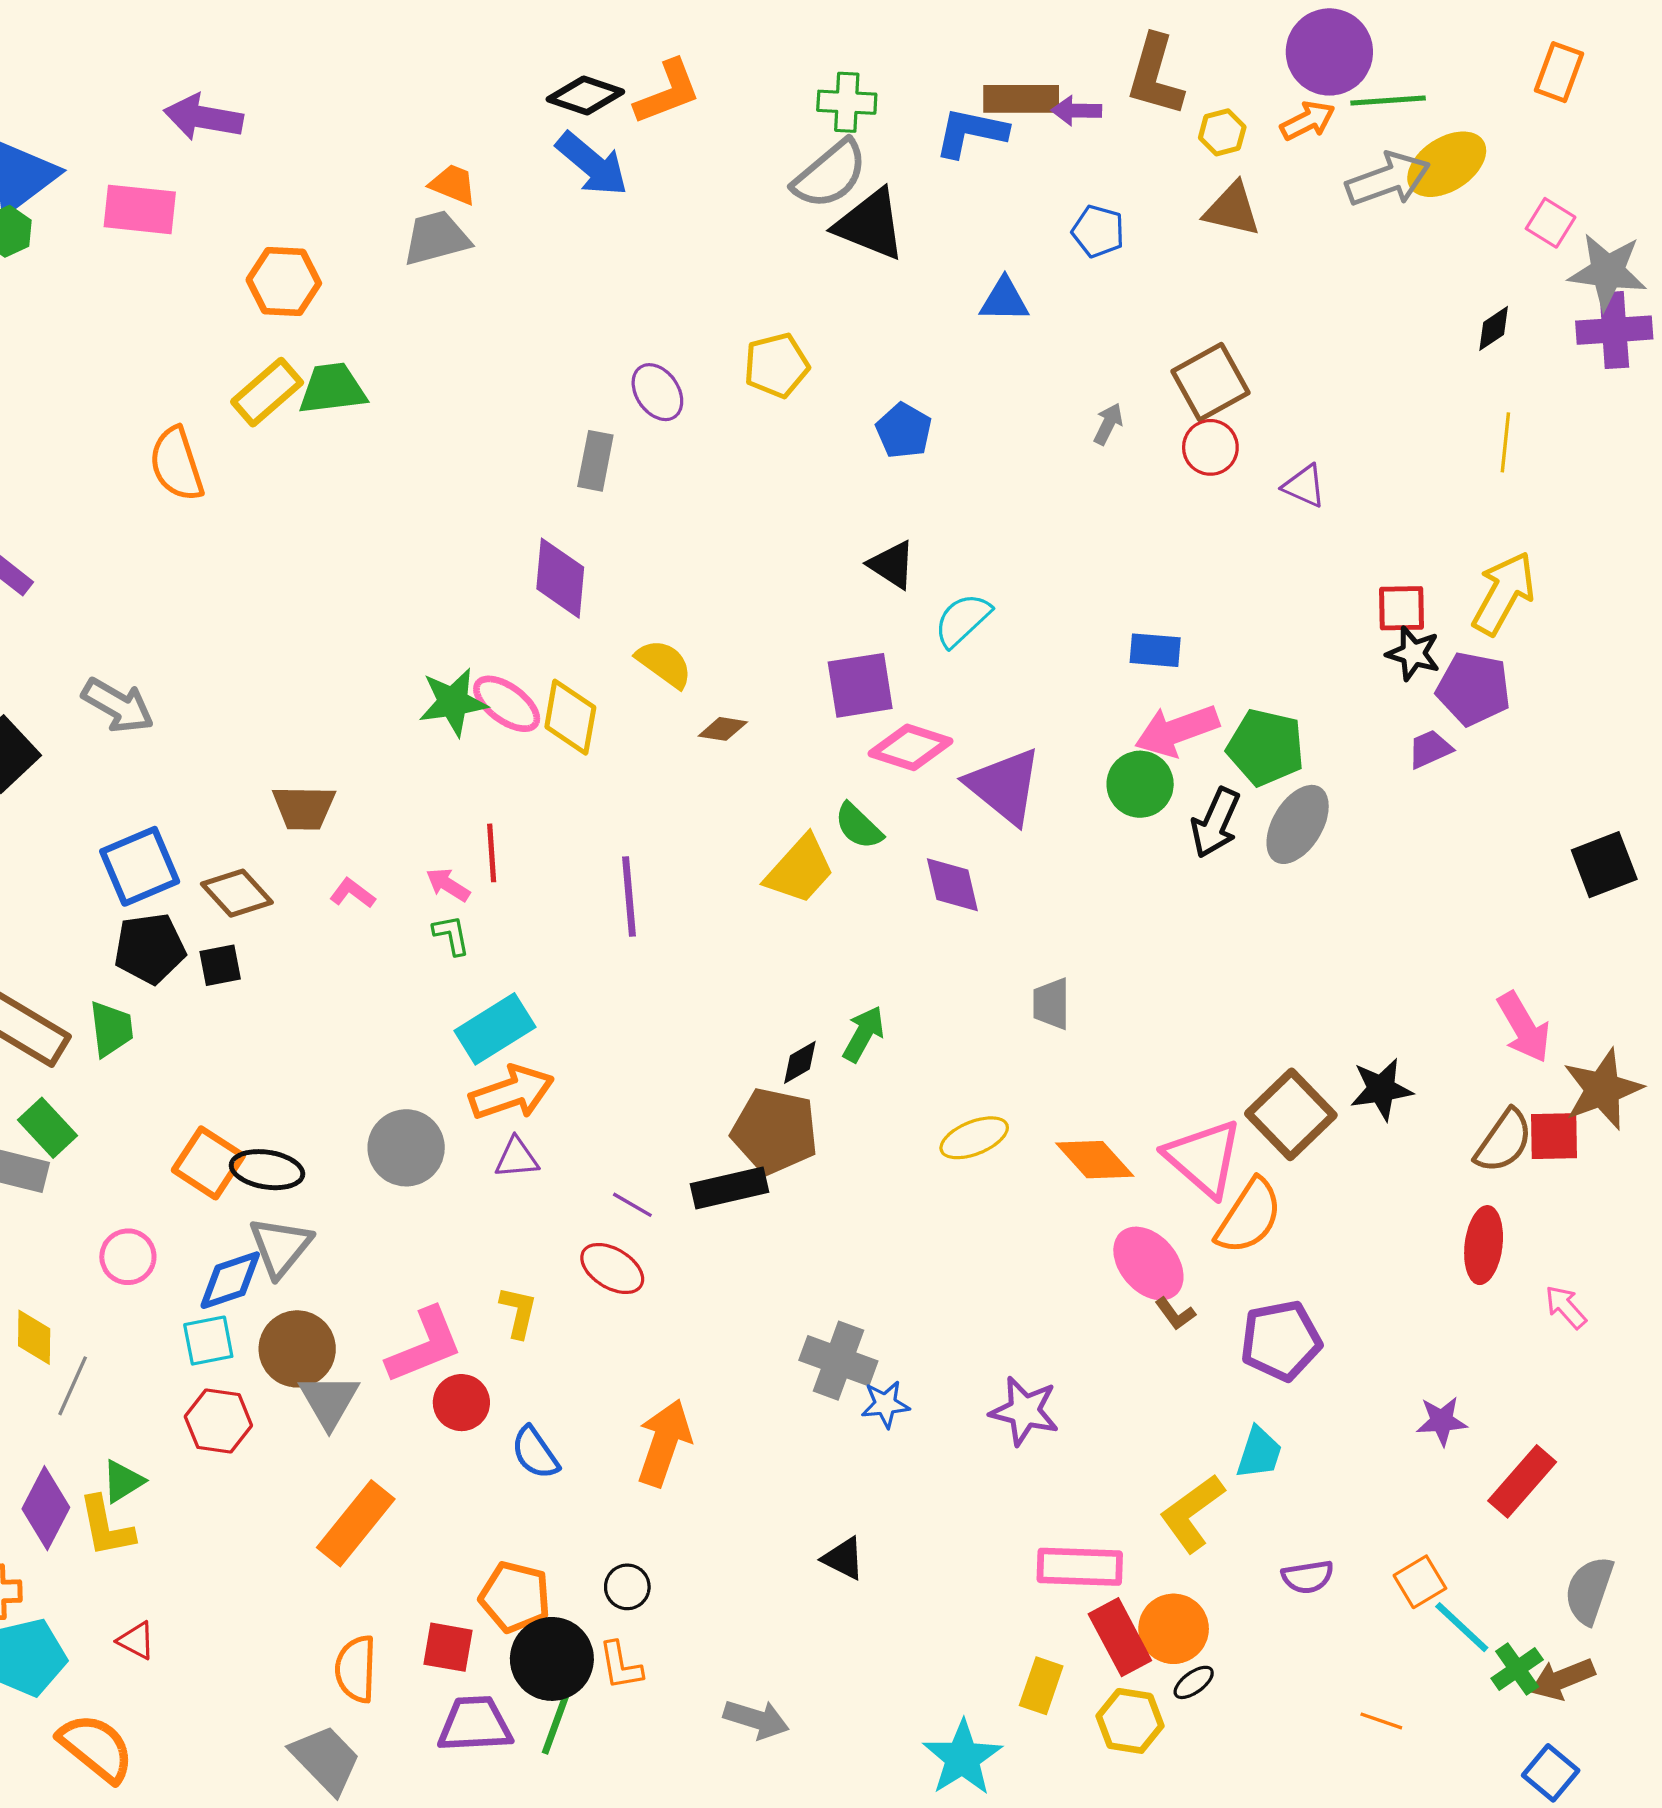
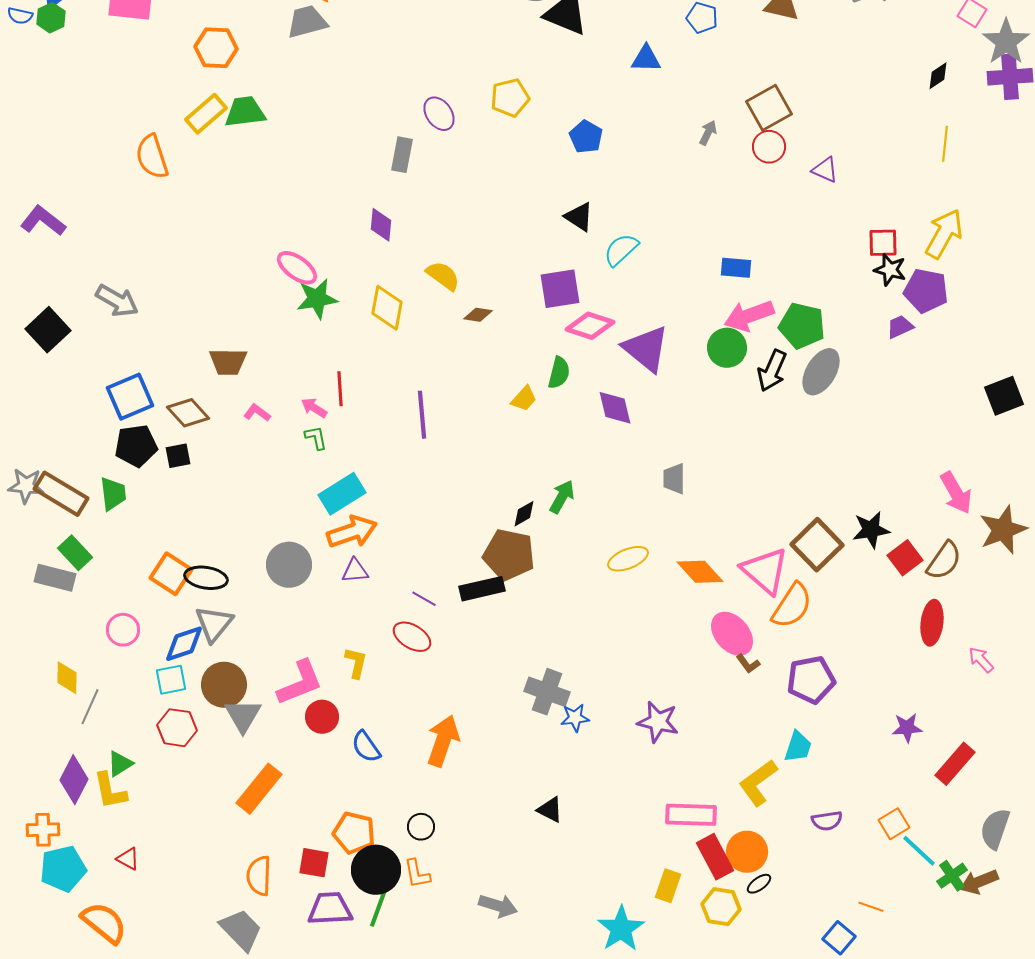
gray star: (1608, 271) -> (1006, 42), turned 30
purple diamond: (560, 578) -> (381, 225), size x0.7
pink ellipse: (507, 704) -> (297, 268), moved
green semicircle: (859, 826) -> (559, 373), turned -120
yellow trapezoid: (800, 870) -> (524, 399), size x0.6
red square: (1554, 1136) -> (905, 558), moved, turned -36
blue square: (1551, 1773) -> (839, 938), moved

